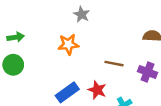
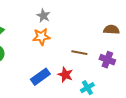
gray star: (82, 14) -> (43, 16), moved

